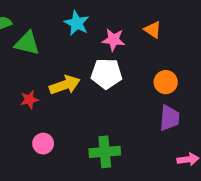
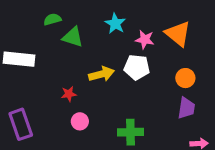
orange triangle: (153, 30) -> (178, 34), size x1.8
red star: (29, 100) -> (69, 94), moved

